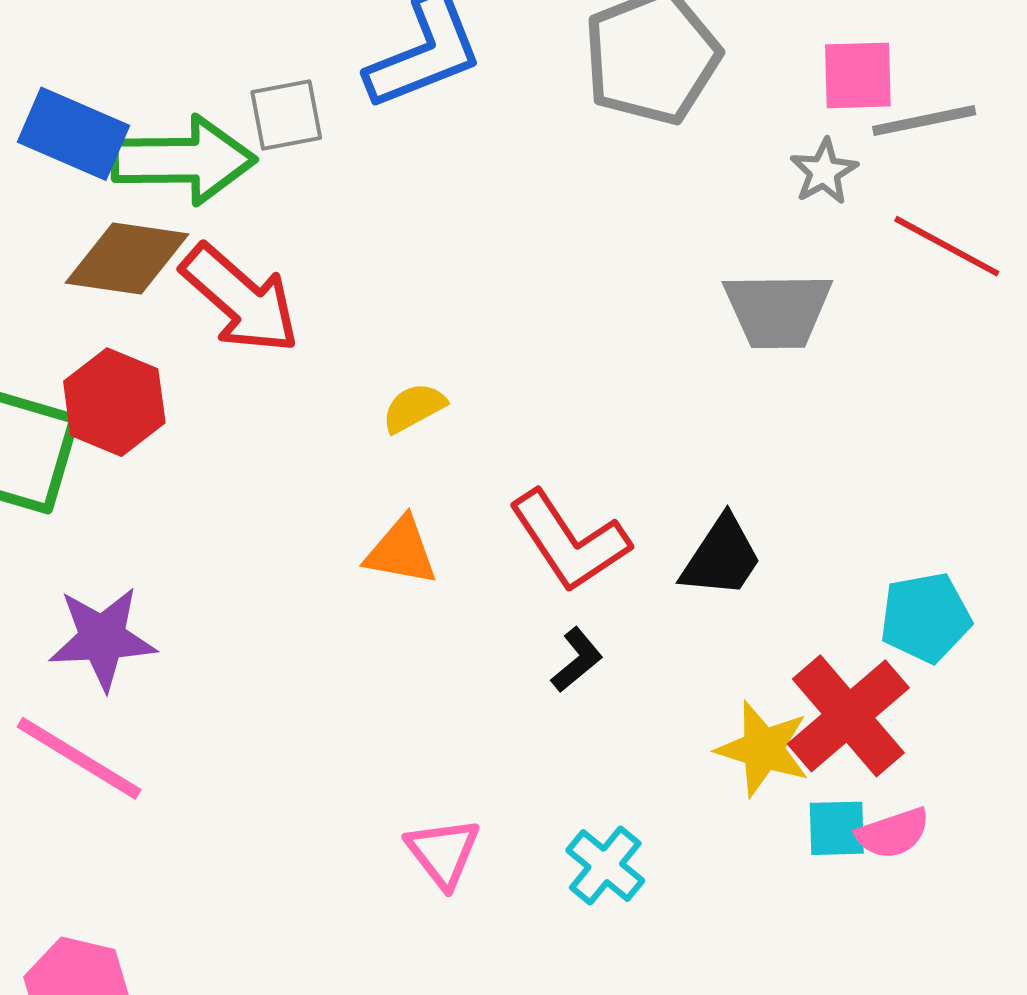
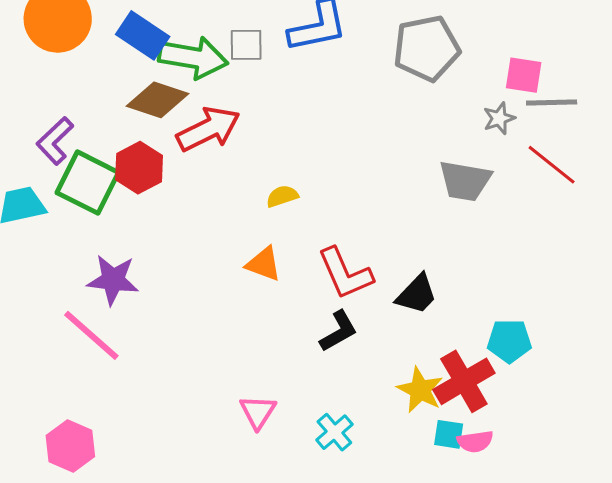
red arrow: (240, 299) -> (208, 129), turned -78
black L-shape: (577, 660) -> (339, 331), size x1.4

